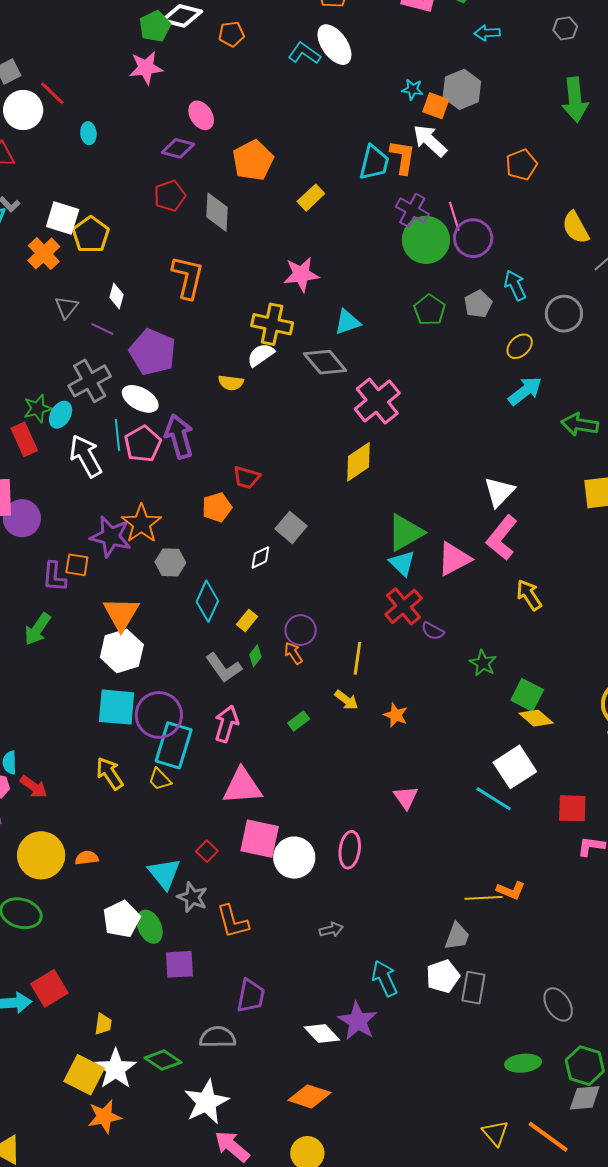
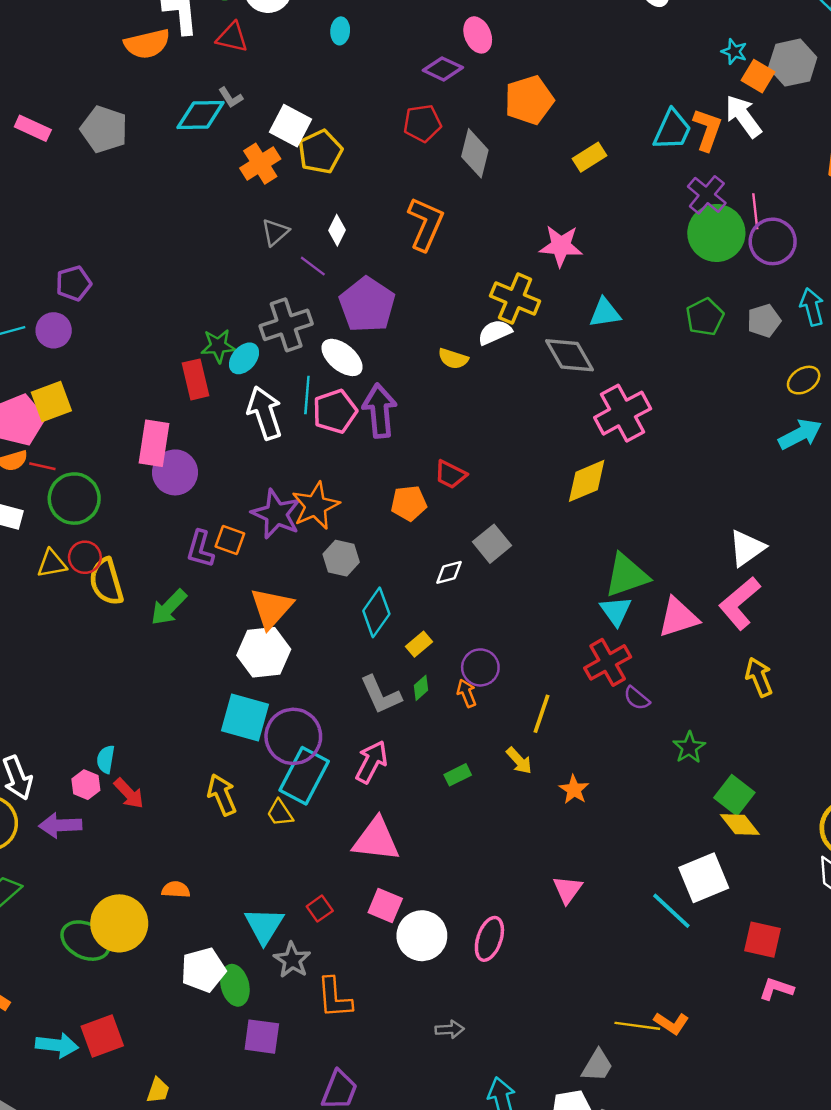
pink square: (260, 839) -> (385, 906), size x0.7
yellow circle: (41, 855) -> (119, 923), moved

